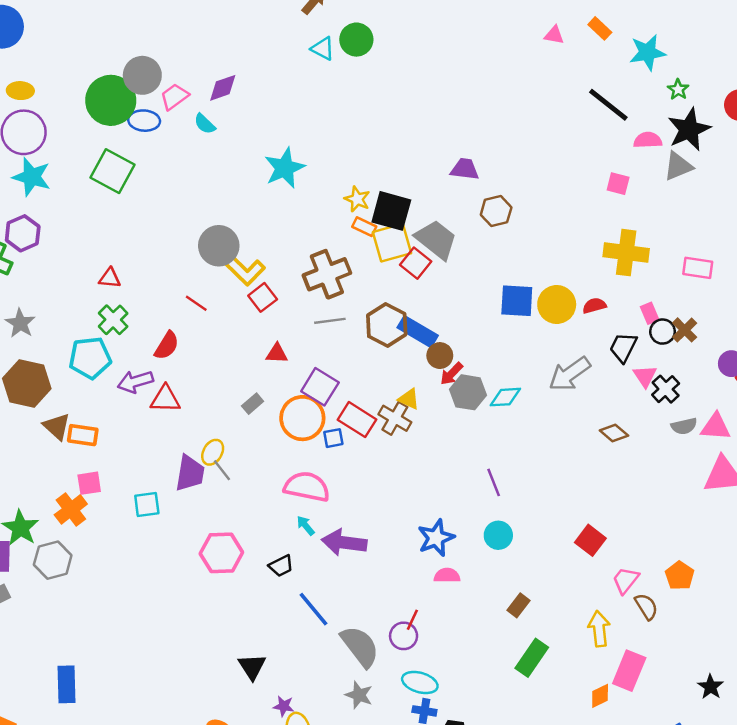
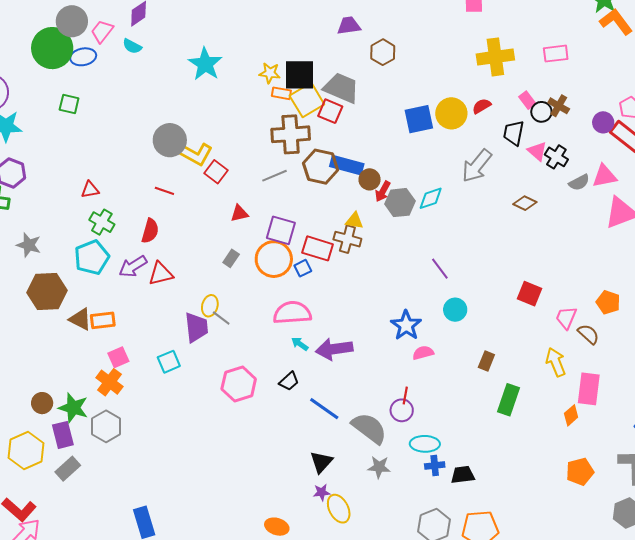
green square: (113, 171) -> (69, 104), size x0.6
brown cross: (327, 274) -> (291, 134), moved, turned 33
black triangle: (252, 667) -> (321, 462), moved, turned 30

